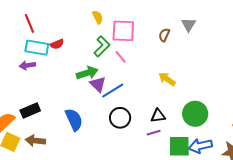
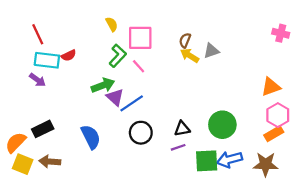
gray triangle: (188, 25) -> (211, 51), moved, turned 42
purple arrow: (27, 65) -> (37, 80), turned -133
yellow arrow: (167, 79) -> (190, 56), moved

